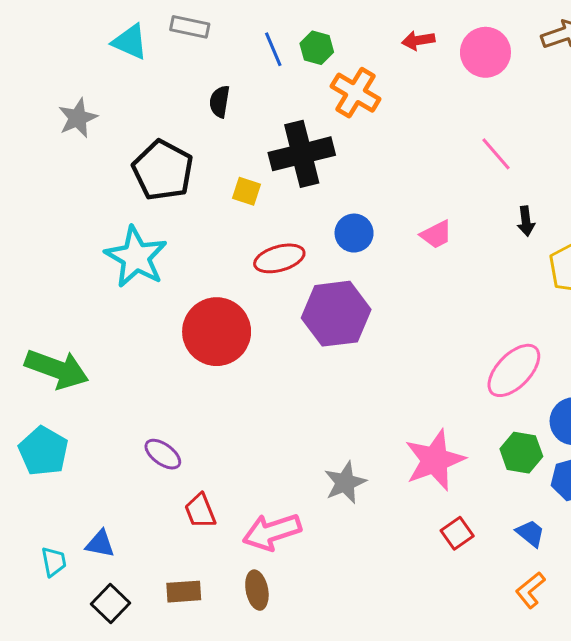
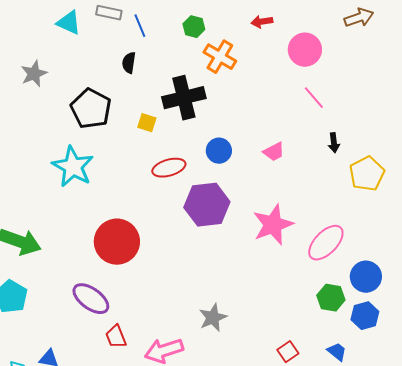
blue line: (273, 49) -> (140, 26), moved
pink circle: (485, 52) -> (305, 50), moved
red circle: (217, 332) -> (117, 242), moved
purple ellipse: (163, 454) -> (91, 299), size x1.5
pink star: (435, 460) -> (273, 225), moved

